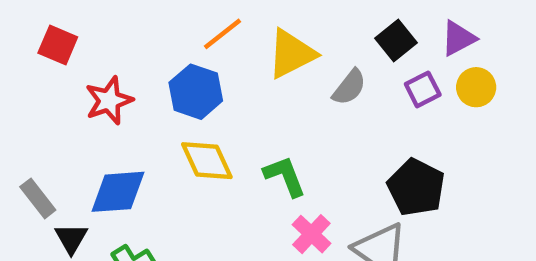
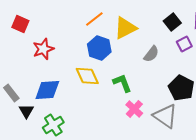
gray semicircle: (349, 87) -> (151, 54), moved
blue hexagon: (196, 92) -> (99, 48), moved

